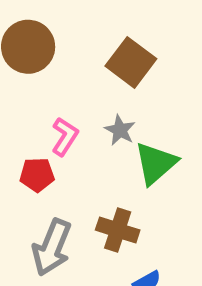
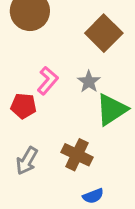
gray arrow: (52, 247) -> (27, 161), size x0.7

